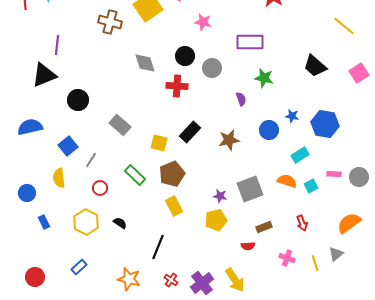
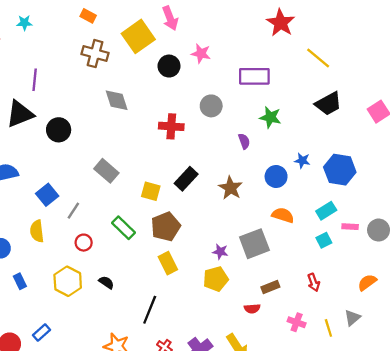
yellow line: (344, 26) -> (318, 58), moved
black circle: (185, 56) -> (169, 66), moved
gray diamond: (145, 63) -> (117, 100), moved
black trapezoid: (315, 66) -> (328, 104), turned -70
black circle: (78, 100) -> (59, 130), moved
brown star: (229, 140) -> (231, 188), turned -30
cyan rectangle: (300, 155) -> (326, 211), moved
orange semicircle: (287, 181) -> (283, 215), moved
orange semicircle: (349, 223) -> (367, 282), size x0.7
blue rectangle: (79, 267) -> (41, 333), moved

